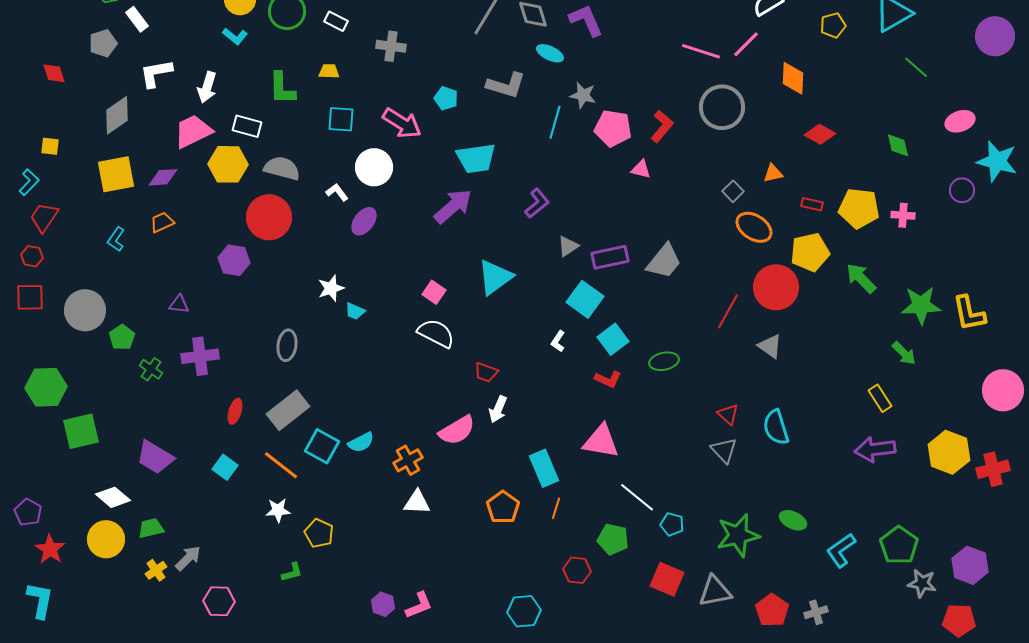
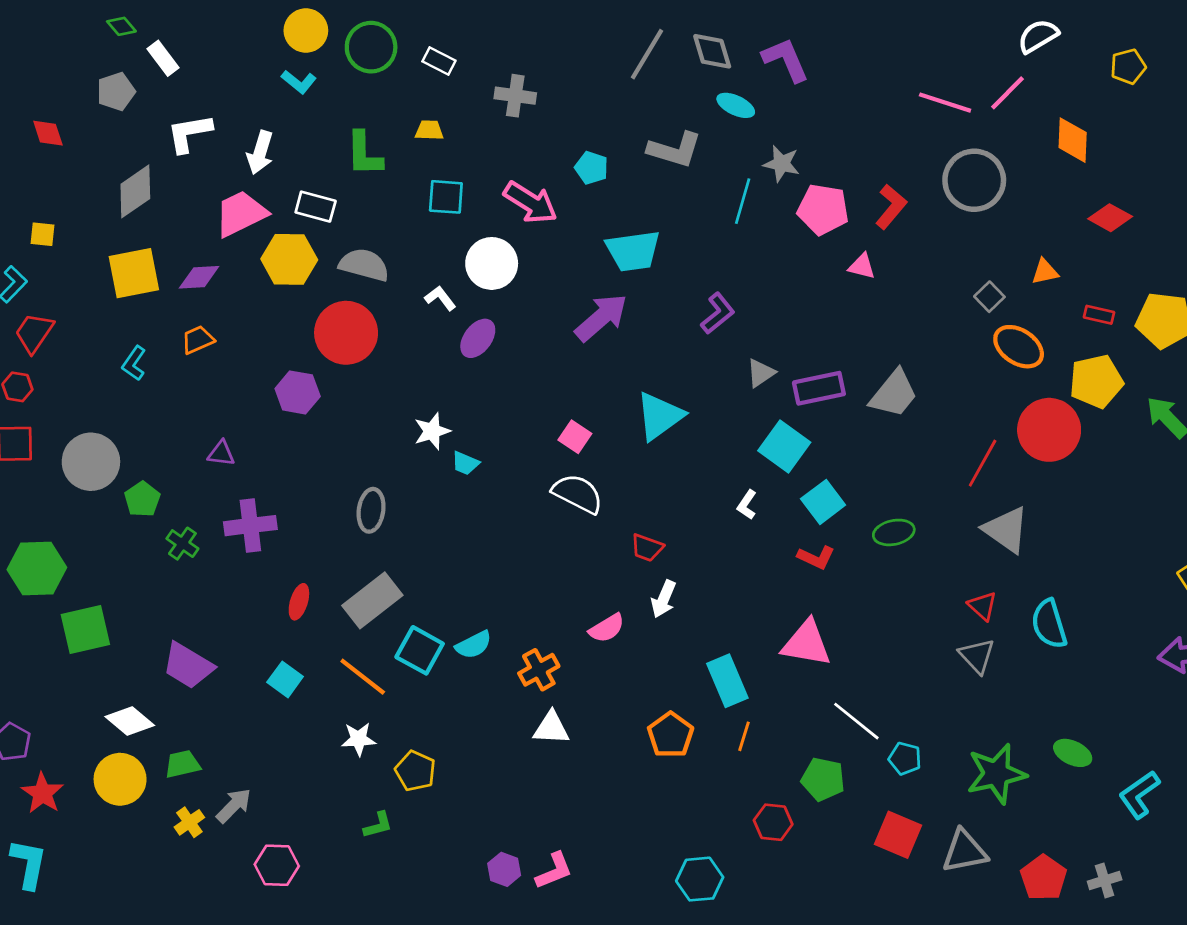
gray triangle: (770, 346) -> (1006, 530), moved, size x1.4
pink semicircle: (457, 430) -> (607, 628), size x0.7

